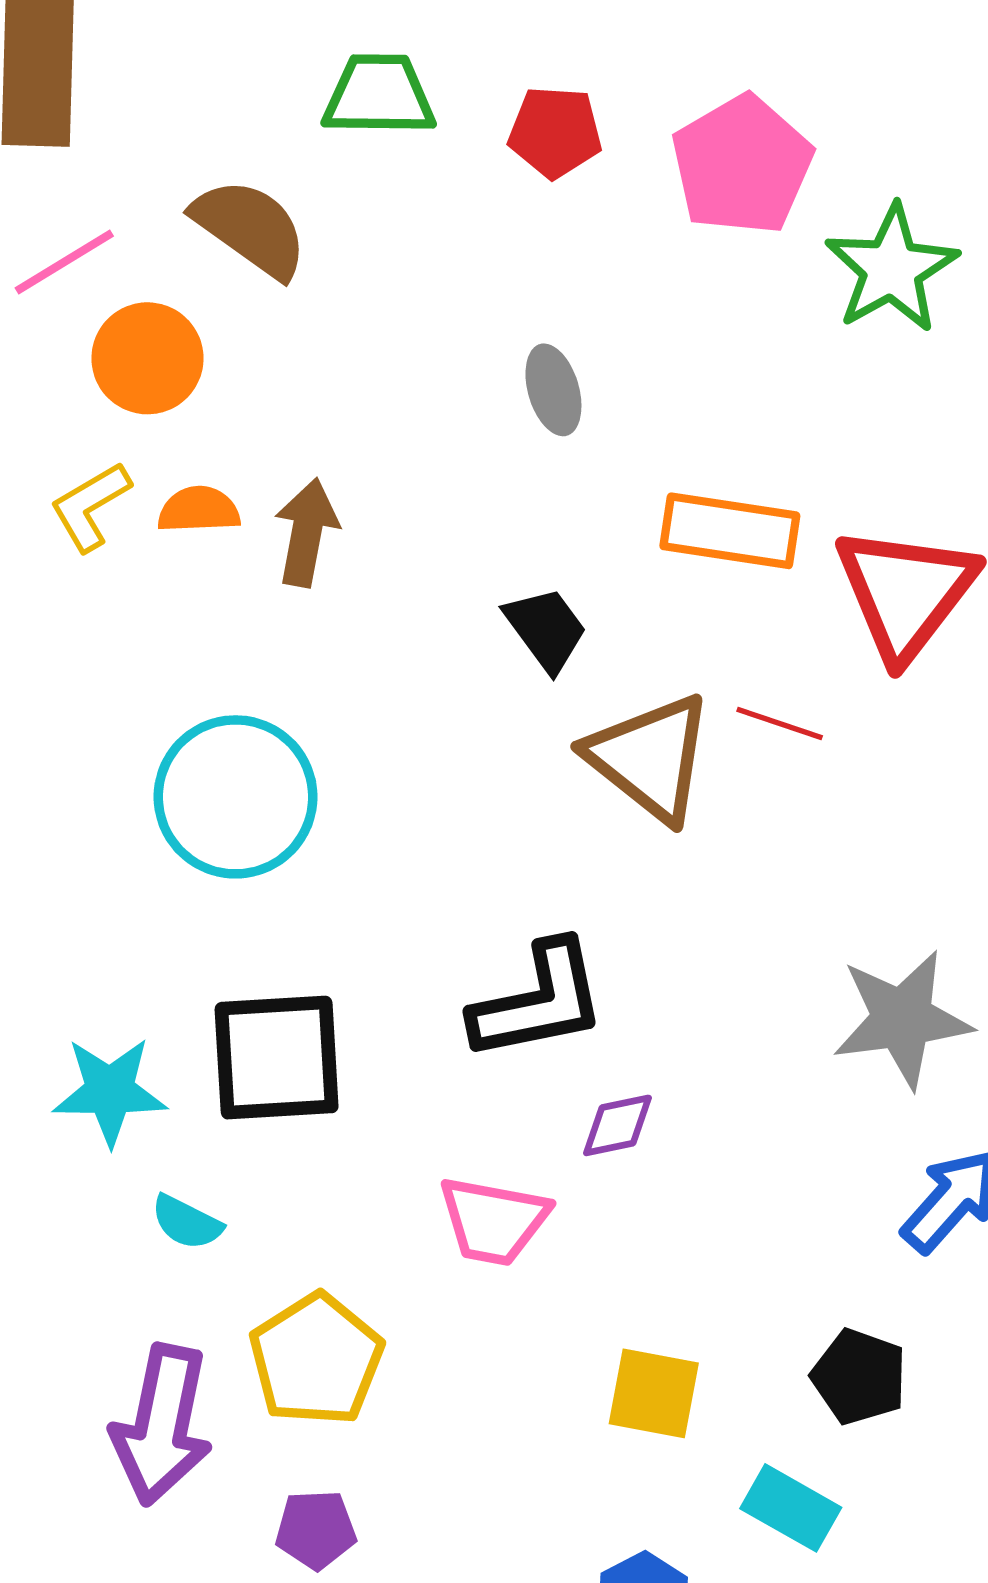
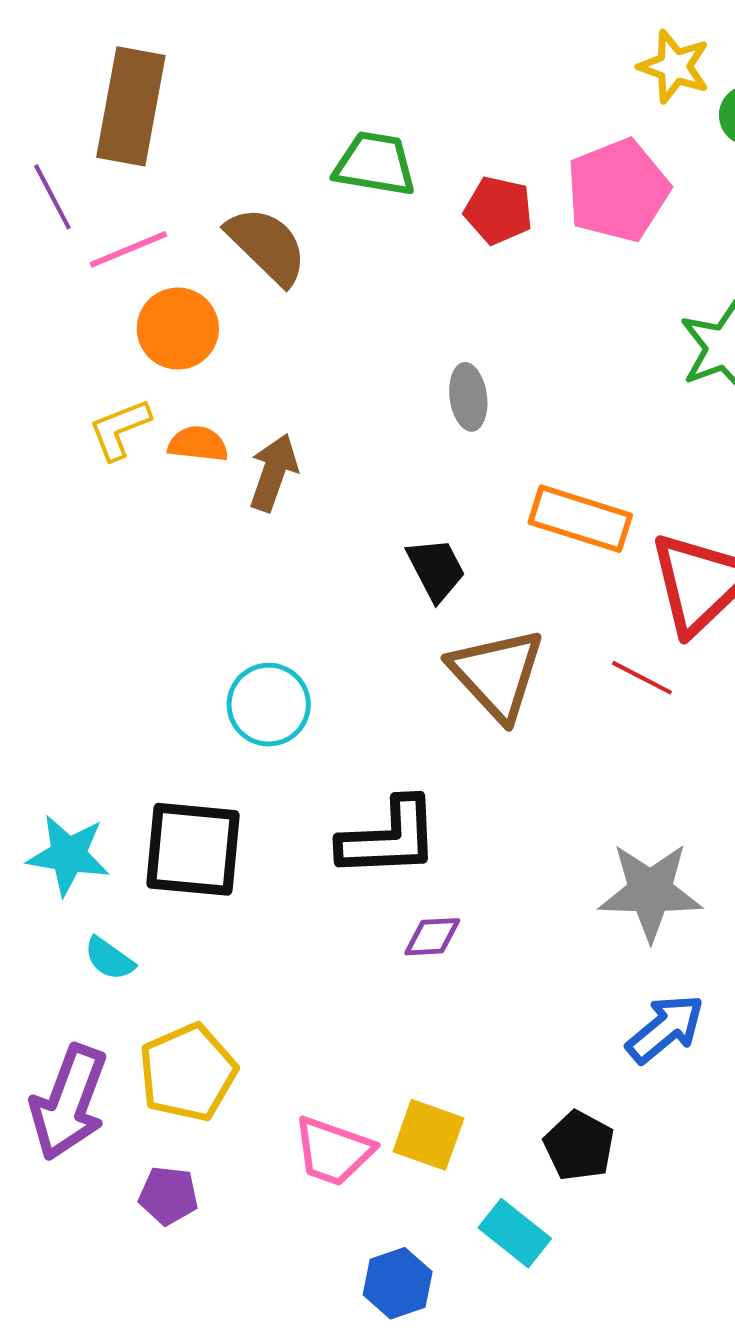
pink pentagon: (742, 165) -> (618, 190), moved
red line: (780, 724) -> (642, 678), moved
cyan circle: (236, 797) -> (269, 705), moved, size x0.7
pink trapezoid: (494, 1221) -> (333, 1151), moved

